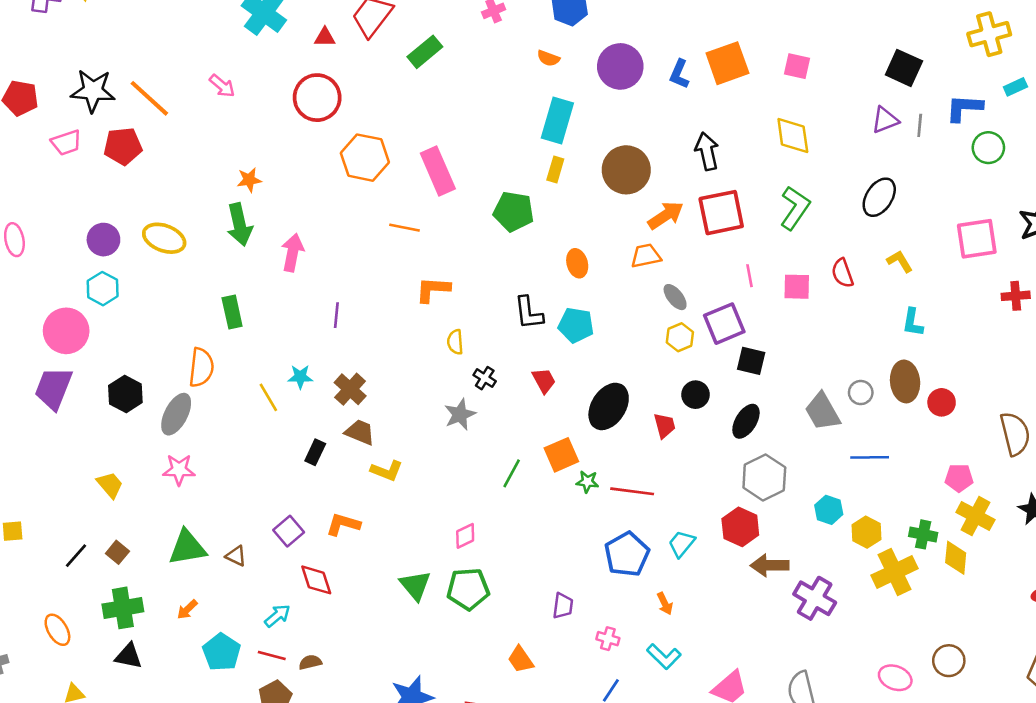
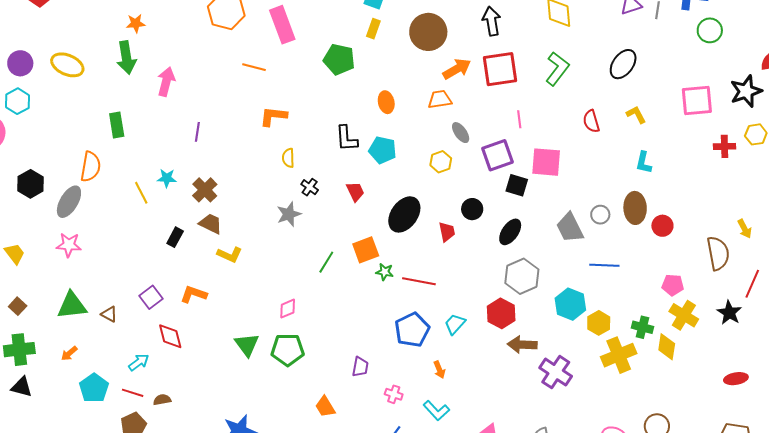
pink square: (797, 287) -> (546, 162), moved, size x1.4
yellow hexagon: (680, 337) -> (441, 162), moved
cyan hexagon: (829, 510) -> (570, 304), size x1.4

